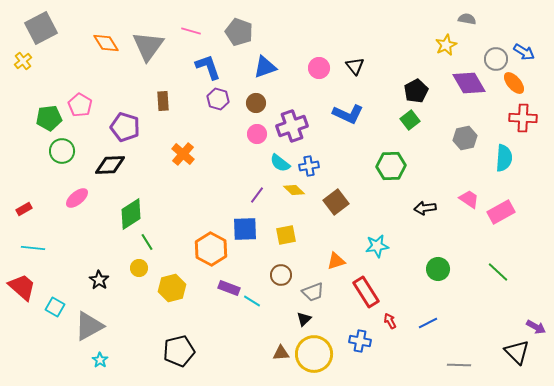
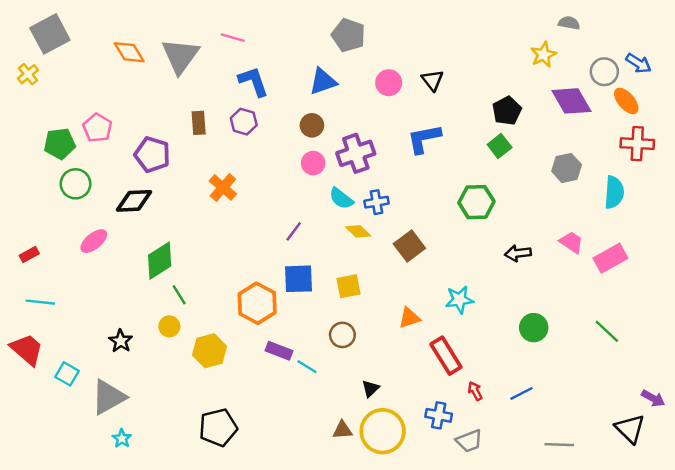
gray pentagon: (239, 32) -> (348, 35), moved
purple hexagon: (218, 99) -> (244, 122), moved
blue L-shape: (348, 114) -> (424, 139), turned 144
purple line: (257, 195) -> (294, 231), moved
gray trapezoid: (313, 292) -> (469, 441), moved

